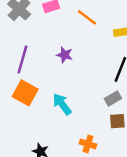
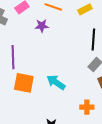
purple star: (65, 55) -> (42, 26), moved

